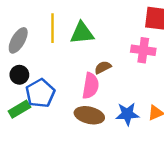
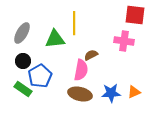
yellow line: (53, 28) -> (74, 23), moved
green triangle: (82, 33) -> (55, 39), moved
green rectangle: (19, 109) -> (23, 89), turned 66

